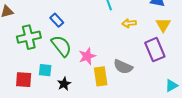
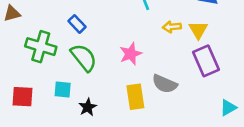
yellow triangle: (163, 25) -> (198, 30), moved
green cross: (29, 37) -> (41, 47), turned 30
pink star: (87, 56) -> (131, 54), moved
red square: (24, 80) -> (22, 97), moved

